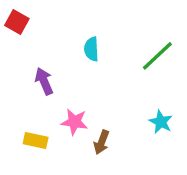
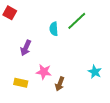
green line: (157, 56) -> (77, 21), moved
purple arrow: (44, 81) -> (26, 48), turned -133

